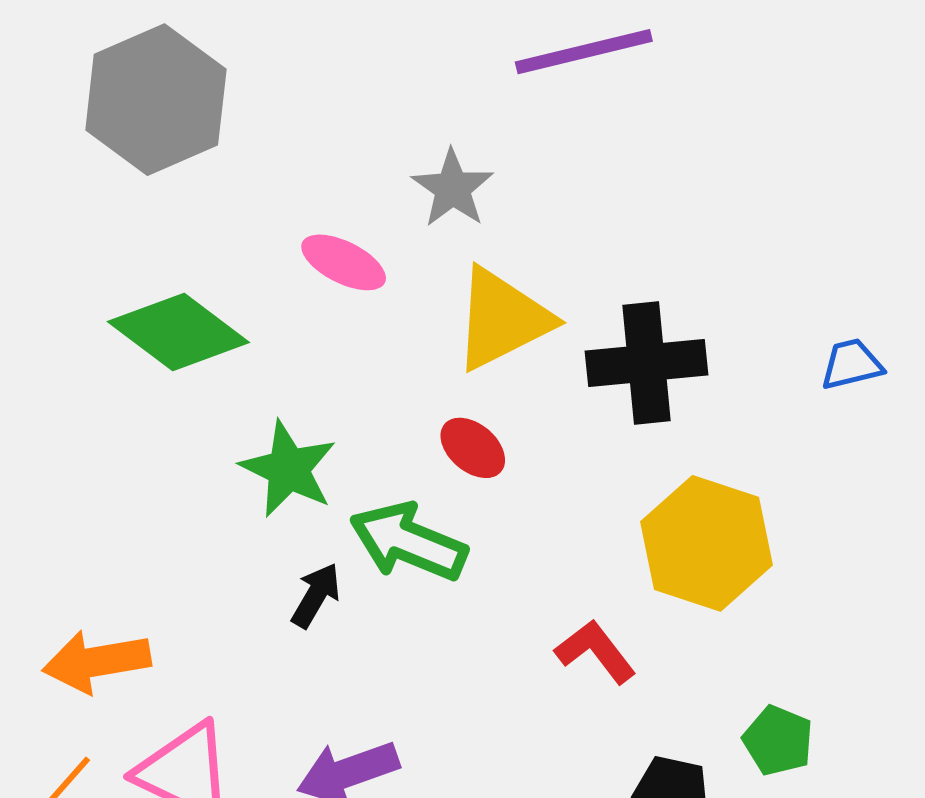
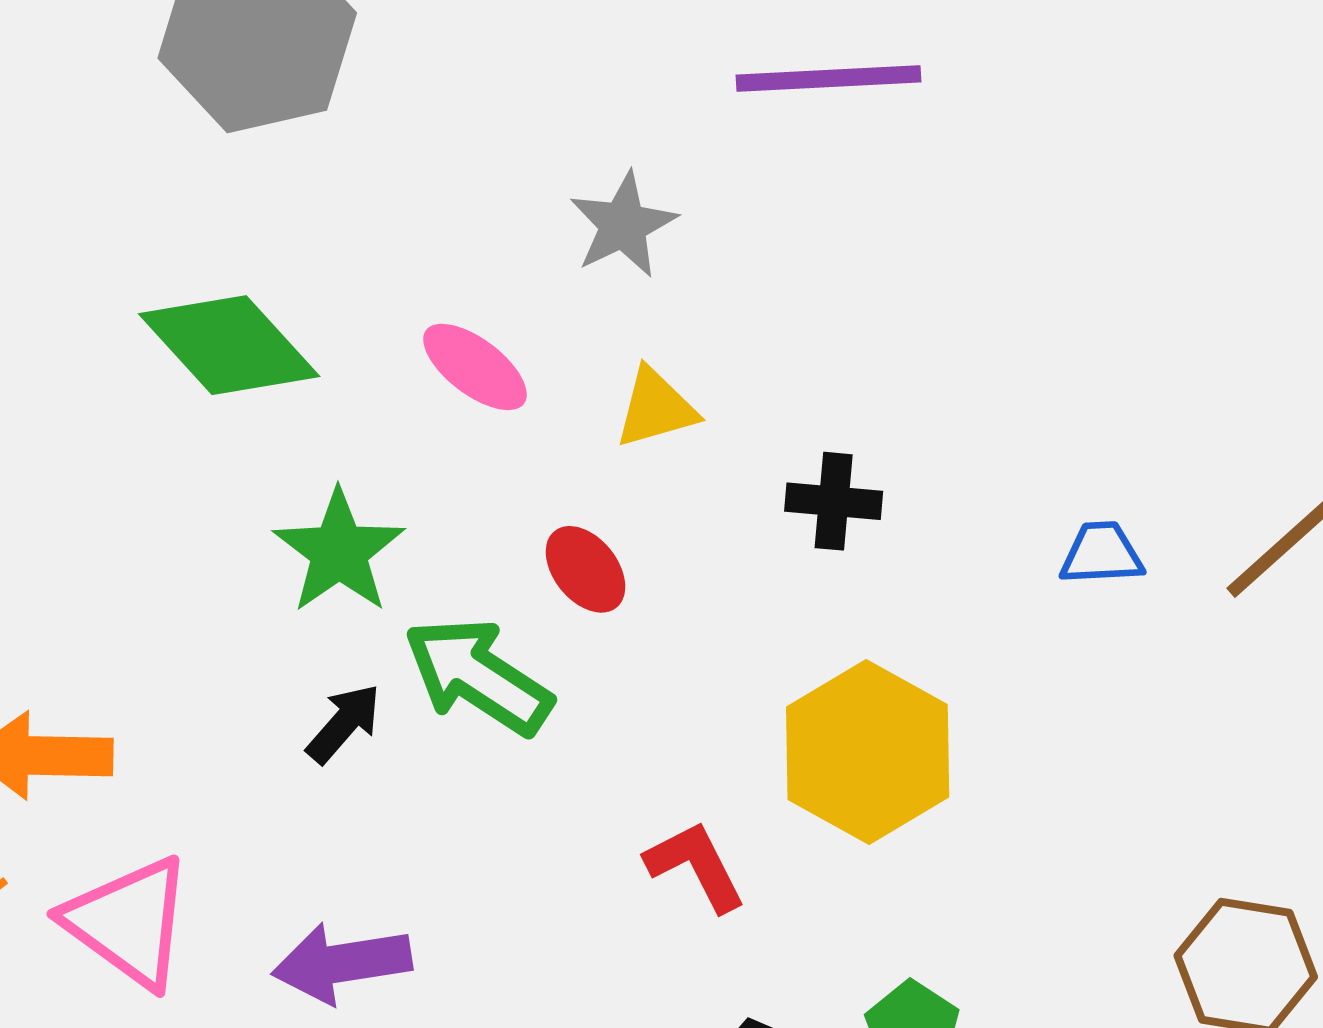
pink ellipse: (344, 262) -> (475, 367), moved
yellow triangle: (502, 319) -> (656, 408), size x0.6
black cross: (646, 363) -> (834, 501), size x0.6

